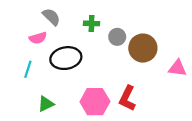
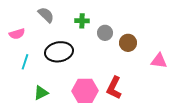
pink semicircle: (38, 38) -> (17, 34), moved
brown circle: (143, 48) -> (128, 43), size x0.7

